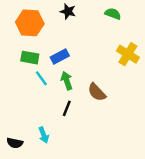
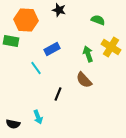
green semicircle: (113, 14) -> (98, 20), moved
green rectangle: (30, 58) -> (11, 41), moved
green arrow: (67, 81) -> (88, 54), moved

